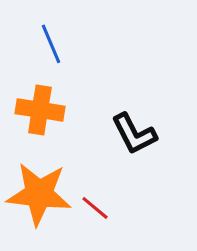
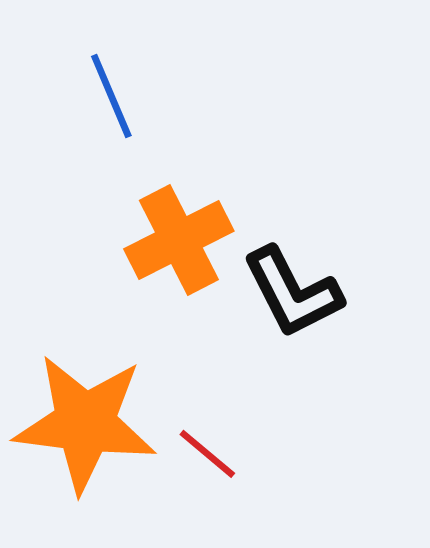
orange cross: (40, 110) -> (179, 240), moved, turned -36

